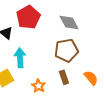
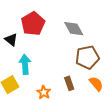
brown pentagon: (66, 50) -> (87, 57), moved

